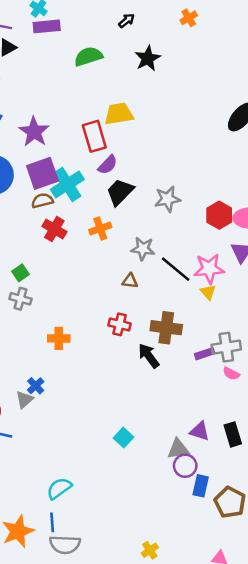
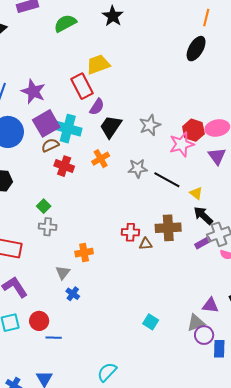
cyan cross: (67, 184) -> (68, 129), turned -32
pink star: (209, 269) -> (182, 144), moved
brown triangle: (130, 281) -> (146, 244), moved
black arrow: (149, 356) -> (203, 216), moved
gray triangle: (24, 399) -> (63, 273), moved

